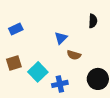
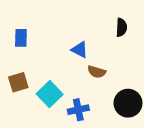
blue rectangle: (16, 29) -> (21, 38), turned -64
blue triangle: (61, 38) -> (80, 50), turned -48

